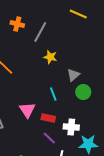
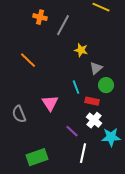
yellow star: (50, 57) -> (81, 50), moved
red rectangle: (48, 118) -> (92, 101), moved
white cross: (71, 127) -> (94, 120), turned 35

